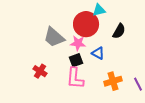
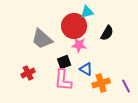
pink star: (78, 43) -> (79, 45), moved
blue triangle: (98, 53) -> (86, 69), moved
red cross: (40, 71) -> (28, 73), turned 32

